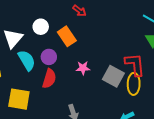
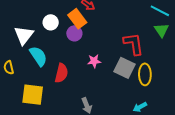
orange rectangle: (67, 36) -> (77, 19), moved
purple circle: (49, 57) -> (74, 33), moved
red L-shape: (135, 65) -> (134, 44), moved

